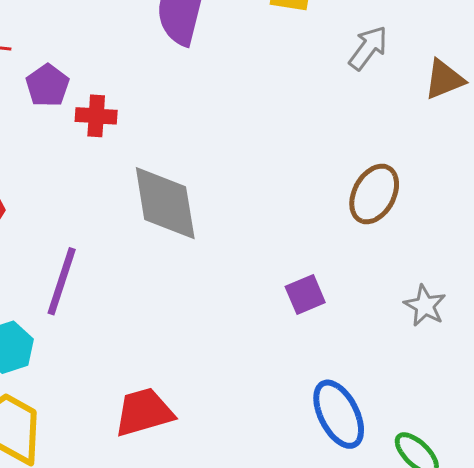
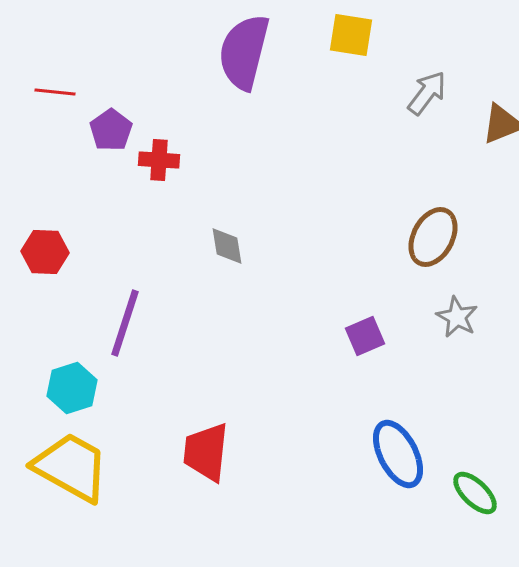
gray diamond: (165, 203) -> (227, 246), size x0.5
gray star: (425, 306) -> (457, 317), moved
red trapezoid: (144, 412) -> (206, 452), turned -68

